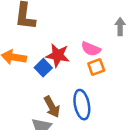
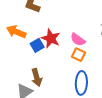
orange square: (96, 67) -> (79, 55), turned 32
blue ellipse: (82, 105) -> (81, 83), moved

